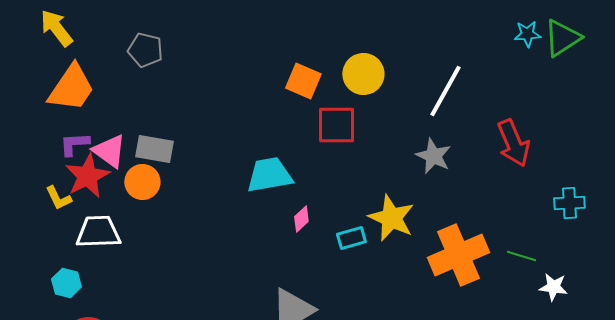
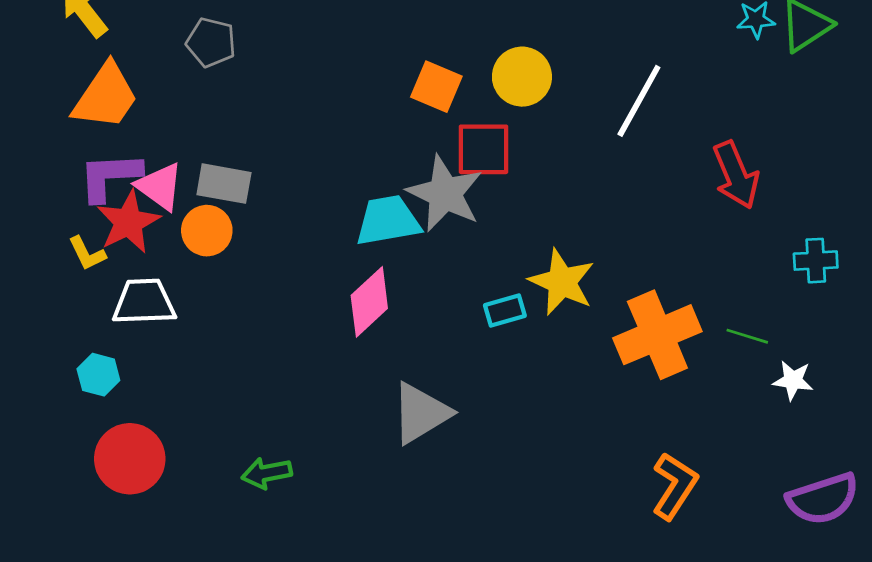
purple L-shape: (74, 144) -> (110, 176), size x1.5
gray star: (433, 156) -> (445, 194), moved, size x1.5
pink diamond: (301, 219) -> (369, 302), moved, size x1.8

